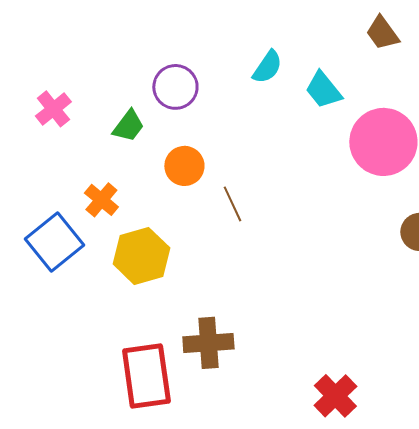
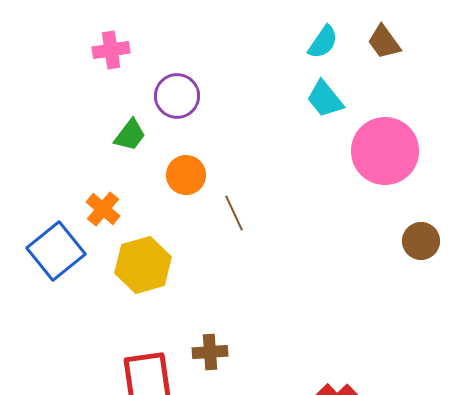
cyan semicircle: (267, 67) -> (323, 42), moved
pink cross: (53, 109) -> (111, 50), moved, turned 30
brown cross: (208, 343) -> (210, 352), size x0.7

